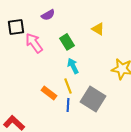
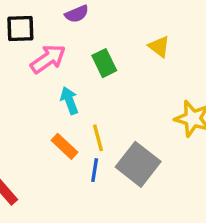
pink arrow: (34, 43) -> (48, 59), turned 85
cyan arrow: (73, 66) -> (69, 101), moved

